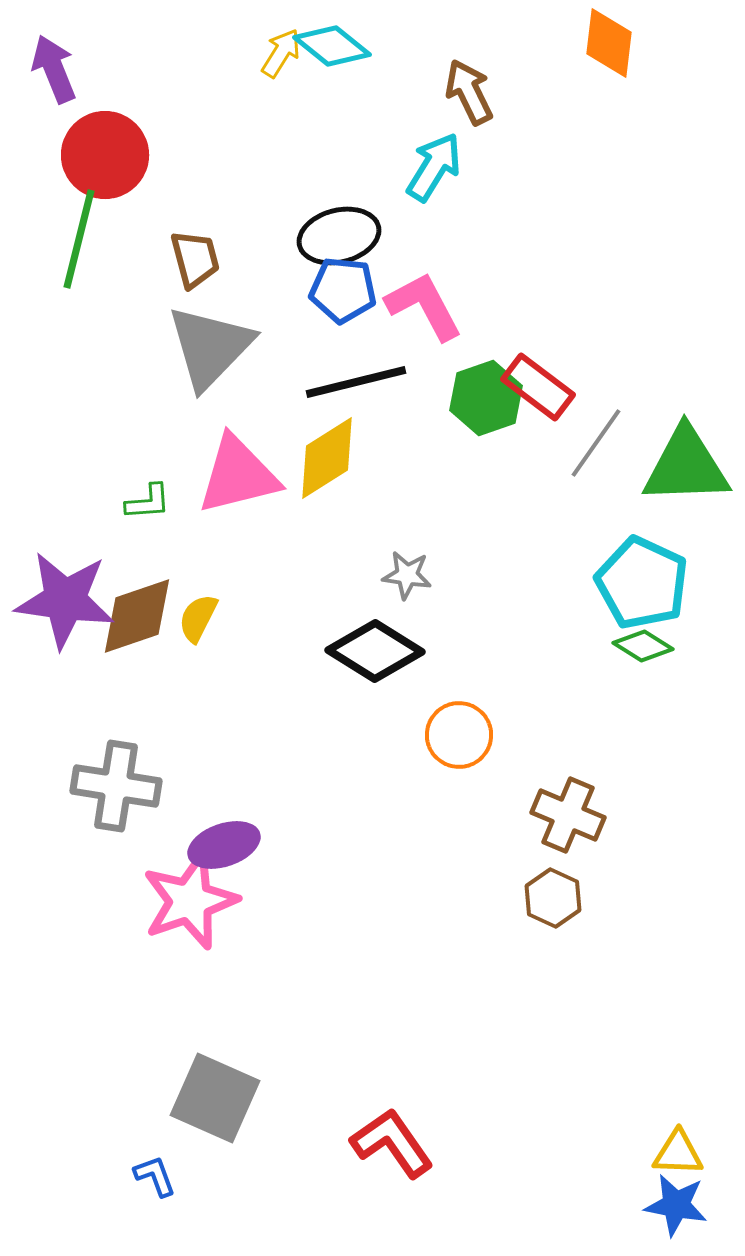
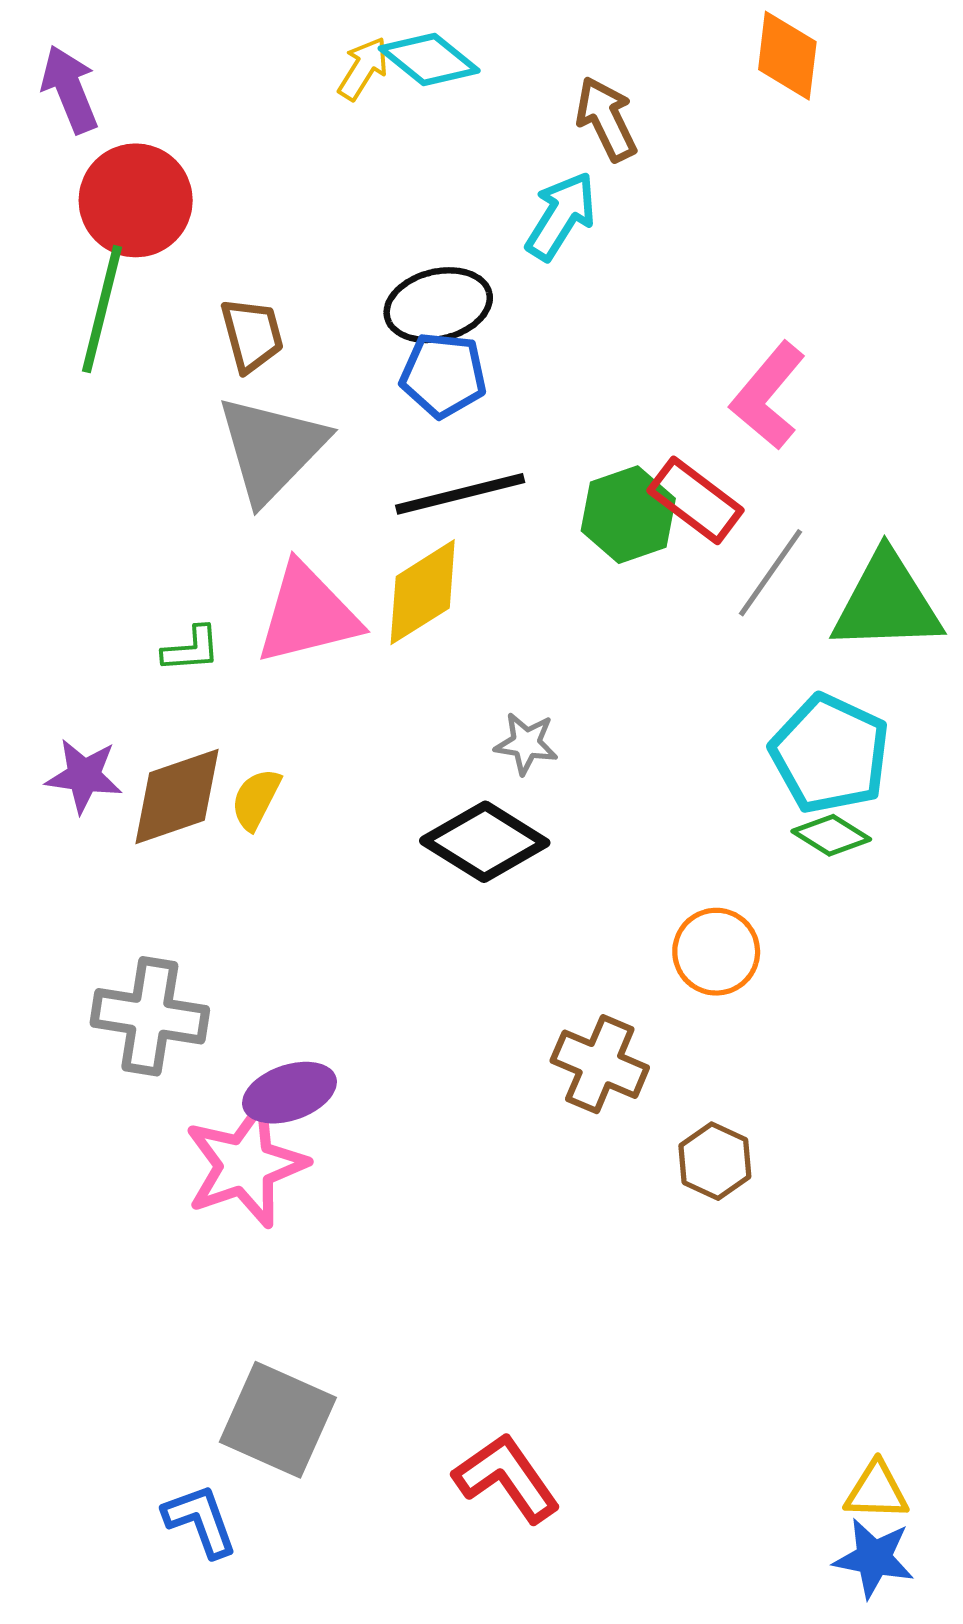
pink L-shape: (424, 306) -> (768, 396), moved, turned -112
purple star: (65, 600) -> (84, 776), size x0.6
orange circle: (459, 735) -> (716, 952), moved
brown cross: (568, 815) -> (600, 1064), moved
blue L-shape: (155, 1176) -> (200, 1521), size x1.4

